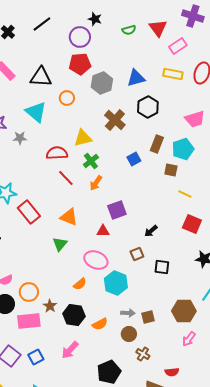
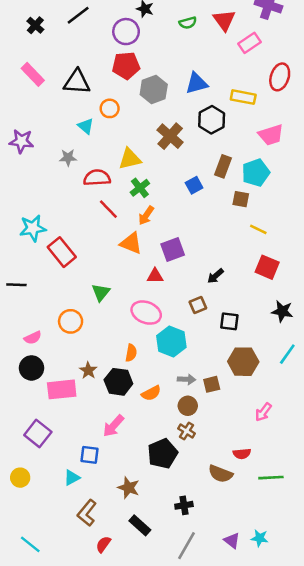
yellow rectangle: (173, 74) -> (243, 97), moved
cyan triangle: (36, 112) -> (86, 126), moved, size x0.6
gray star: (20, 138) -> (68, 158), moved
orange triangle: (69, 217) -> (131, 243), moved
orange semicircle: (80, 284) -> (131, 353), moved, turned -40
orange circle: (29, 292) -> (71, 321), moved
brown hexagon: (184, 311) -> (243, 362), moved
brown cross: (143, 354) -> (186, 431), moved
blue square: (36, 357) -> (89, 455), moved, turned 35

